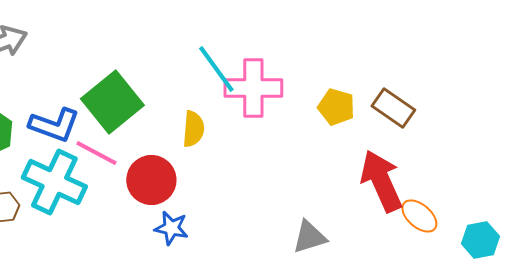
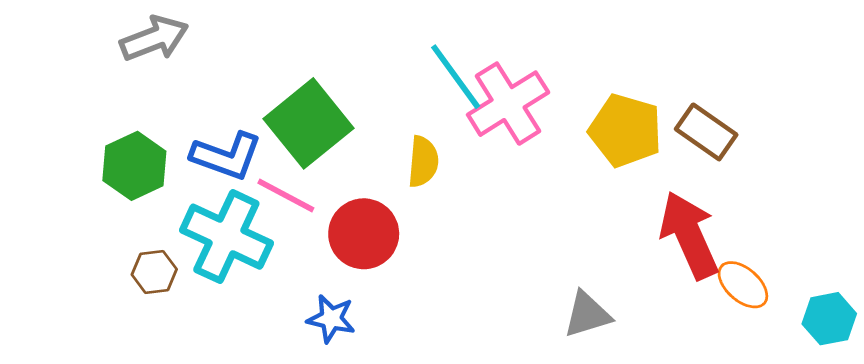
pink cross: (253, 88) -> (508, 104), turned -32
yellow pentagon: (336, 107) -> (625, 130), size x1.4
blue star: (171, 228) -> (331, 319), moved

